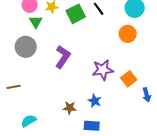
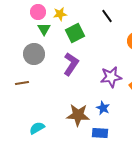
green square: (76, 14) -> (75, 33), moved
brown line: (14, 87) -> (22, 83), moved
brown star: (70, 108) -> (78, 115), size x1.6

